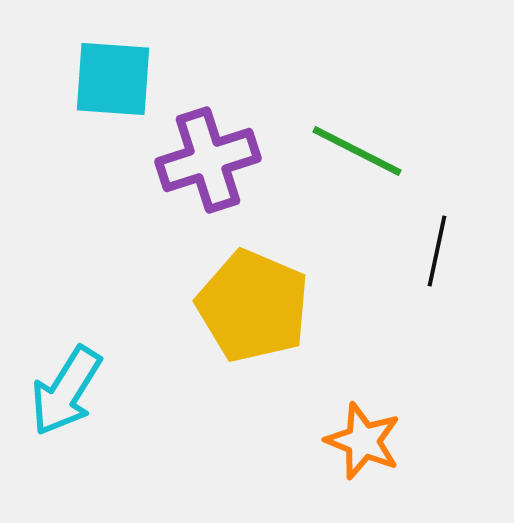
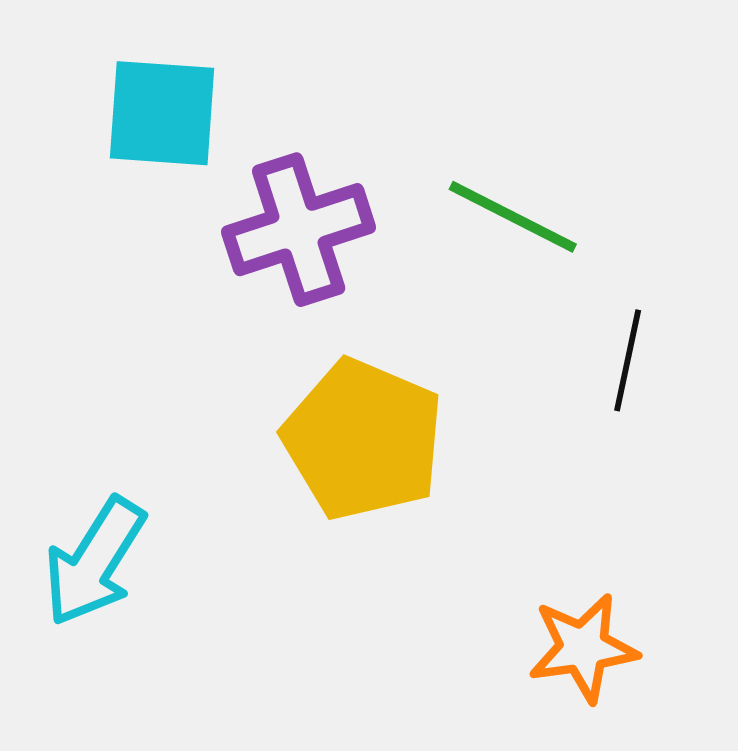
orange star: (363, 441) -> (583, 648), moved, turned -30

